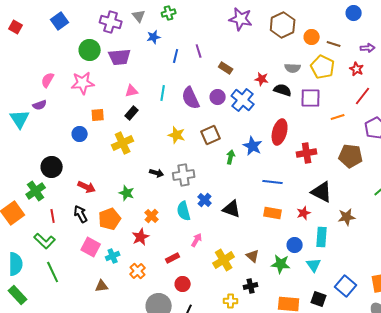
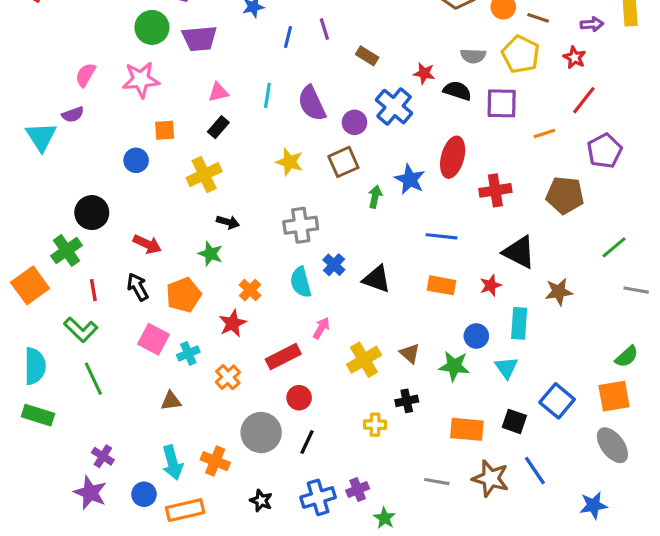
purple circle: (218, 97) -> (354, 122), moved
black arrow: (157, 173) -> (228, 222), moved
red rectangle: (173, 258) -> (283, 357), size x1.5
green rectangle: (18, 295) -> (38, 415), turned -30

